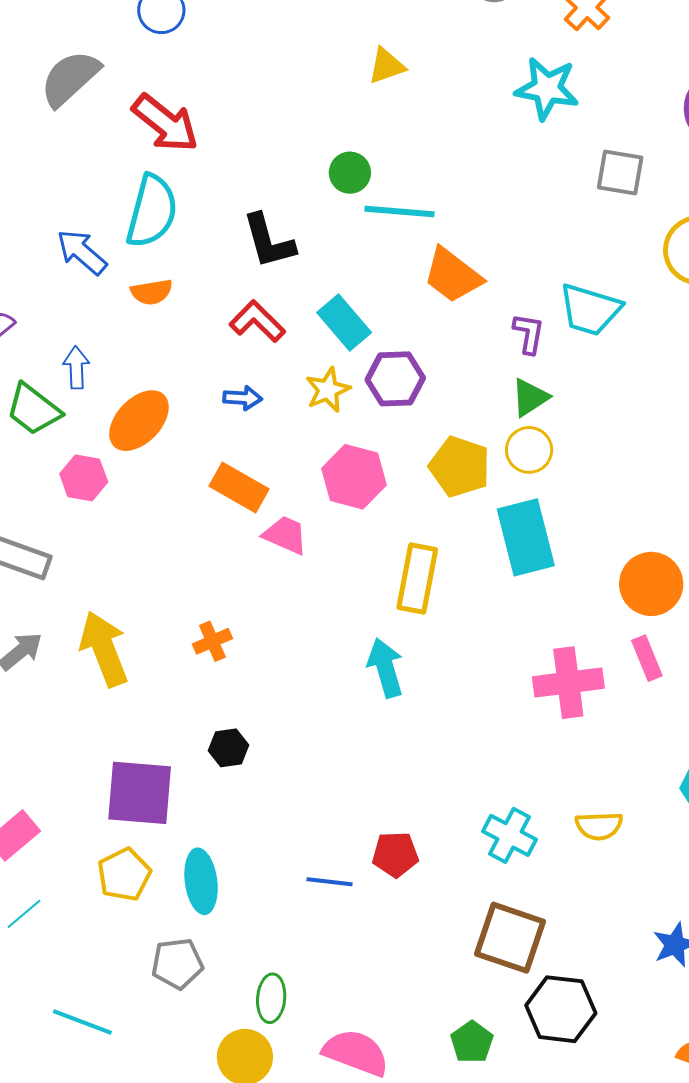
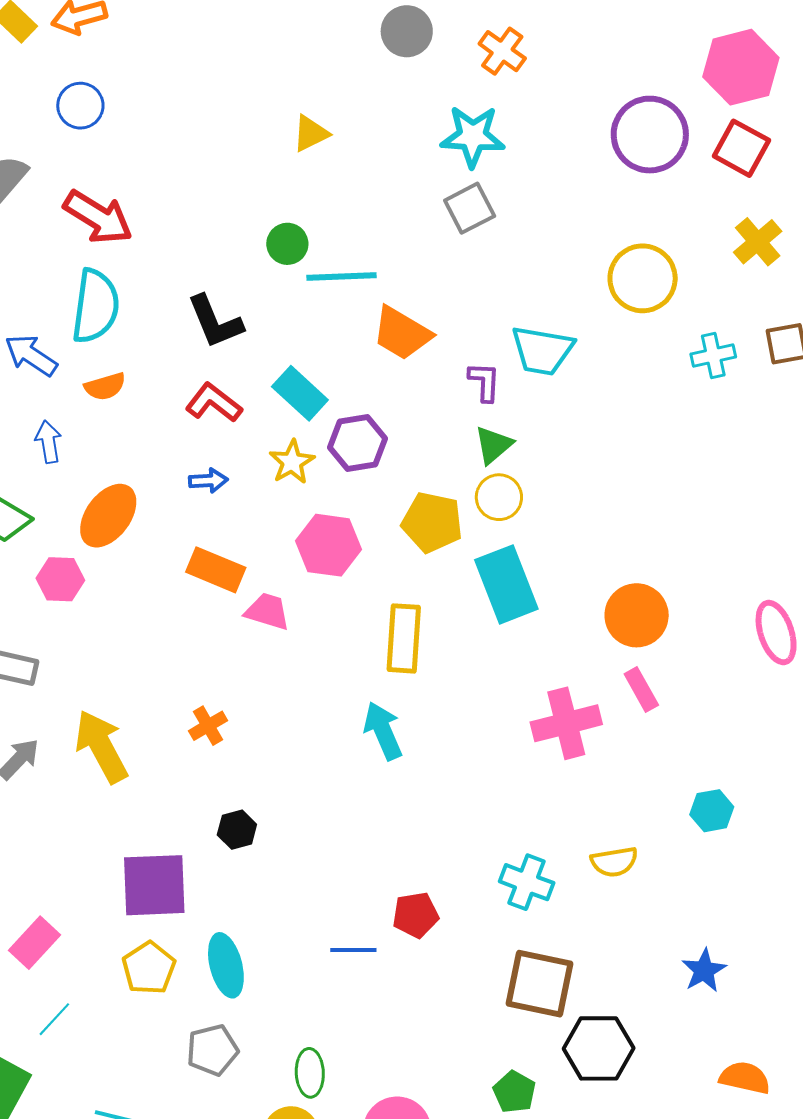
gray square: (620, 173) -> (470, 208), moved, turned -30
blue arrow: (76, 367) -> (48, 442), moved

